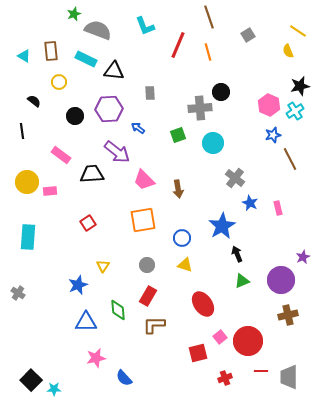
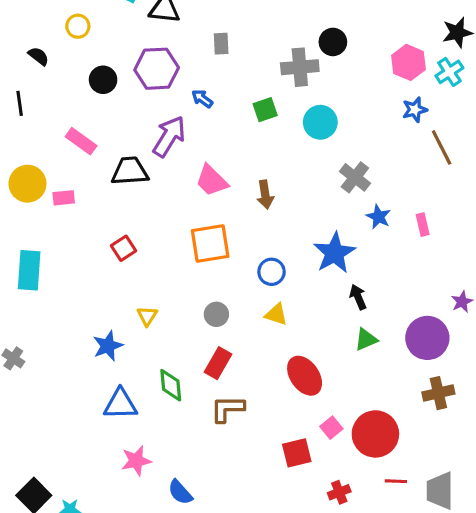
purple arrow: (117, 152) -> (169, 136), turned -96

